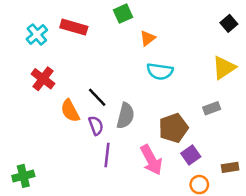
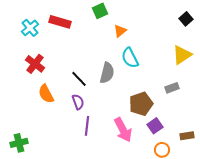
cyan semicircle: (160, 71) -> (130, 58), turned 55
orange semicircle: (70, 111) -> (46, 94), moved
gray semicircle: (125, 116) -> (107, 73), moved

